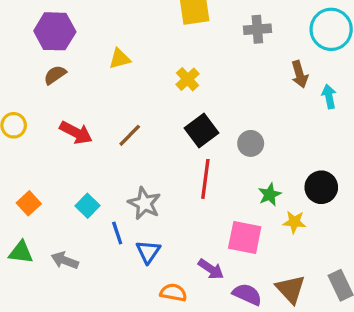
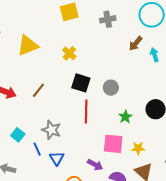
yellow triangle: (120, 59) -> (28, 45), size x1.6
brown arrow: (300, 74) -> (136, 43), turned 63
black square: (202, 130) -> (81, 83), turned -30
yellow star: (294, 222) -> (138, 148), moved

